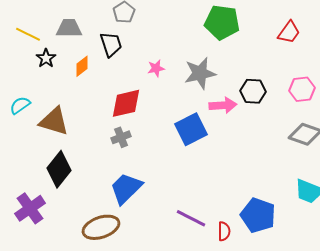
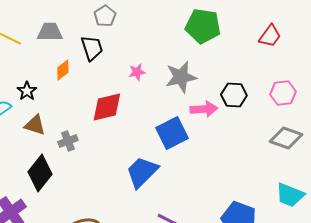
black star: (46, 58) -> (27, 91), moved
brown triangle: (54, 121) -> (35, 125), size x0.7
gray cross: (121, 137) -> (68, 141), moved
blue trapezoid: (126, 188) -> (142, 172), moved

